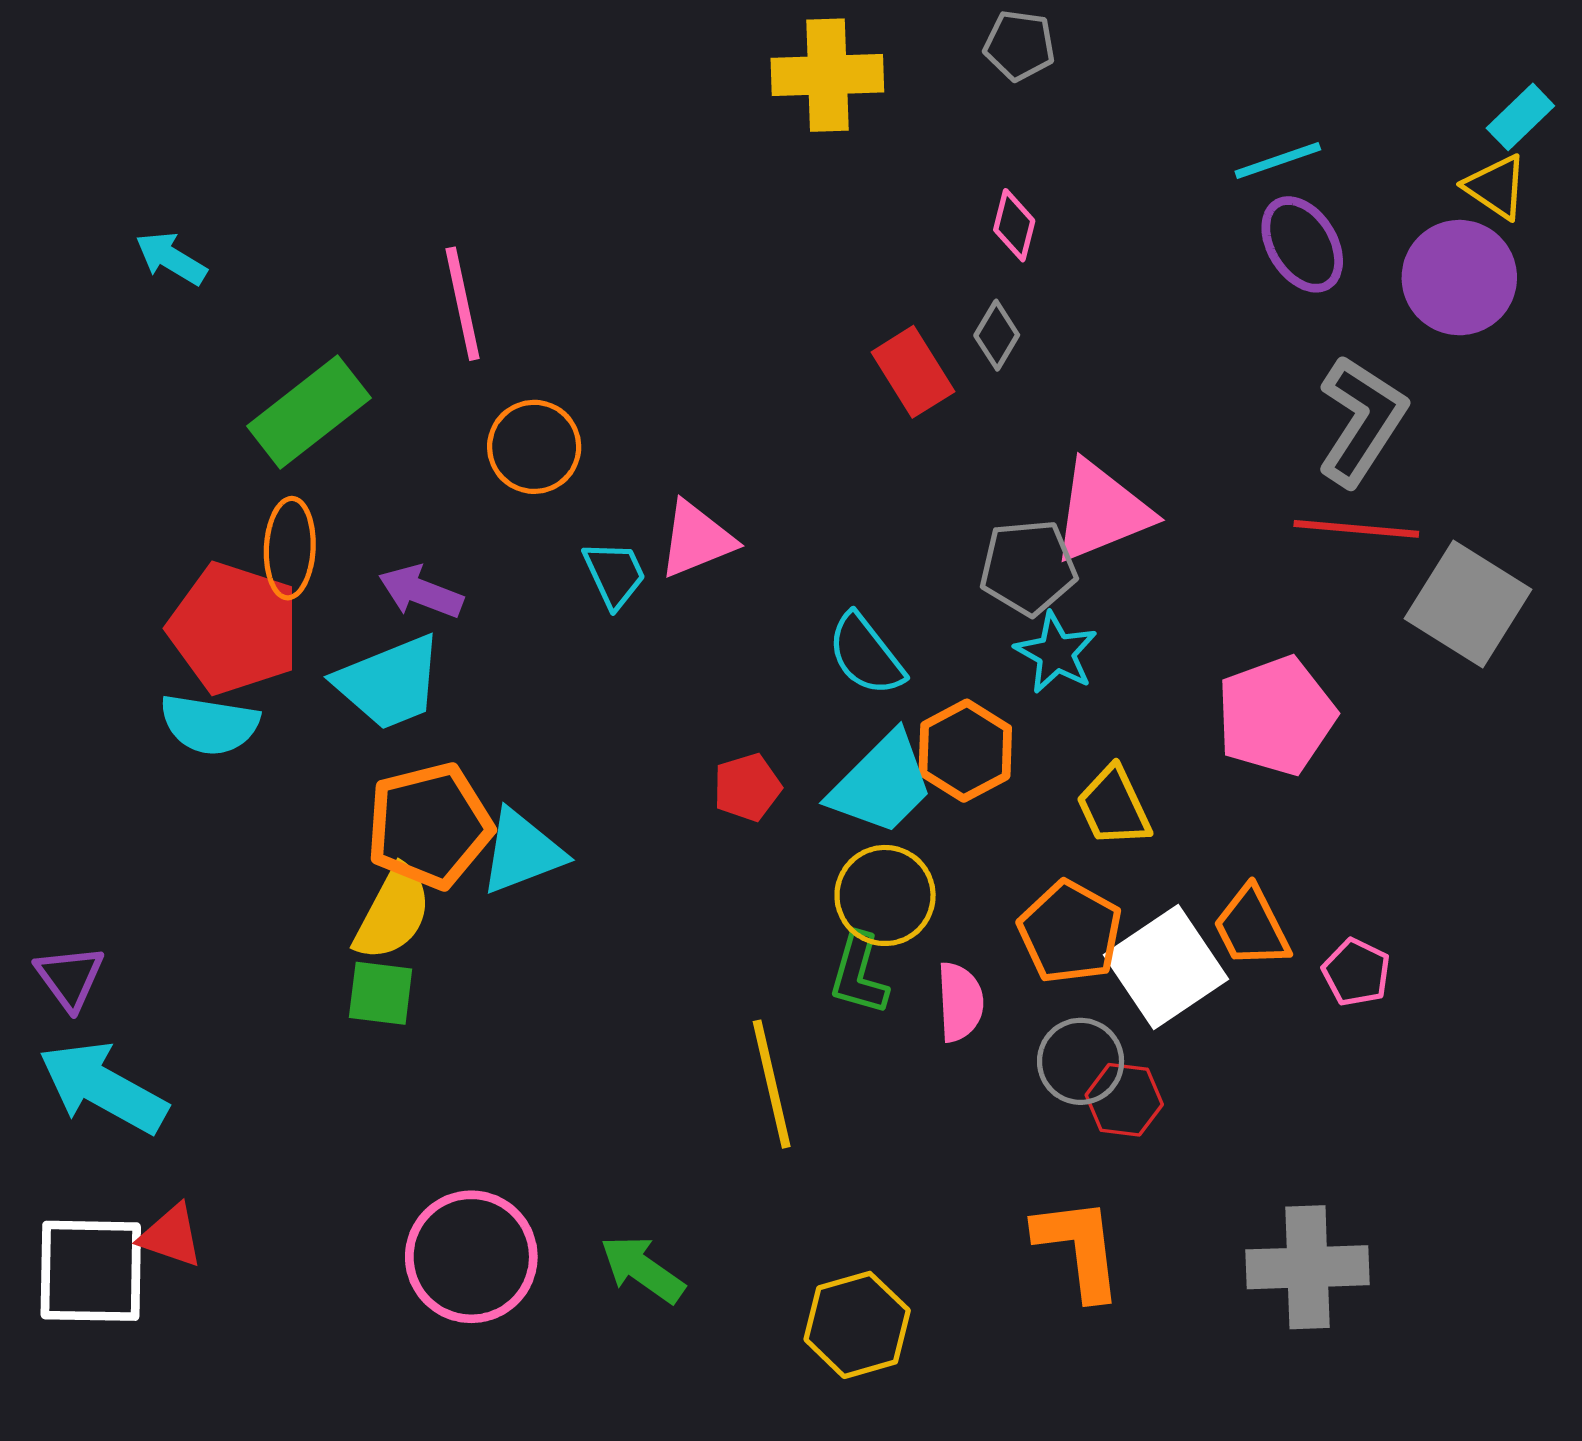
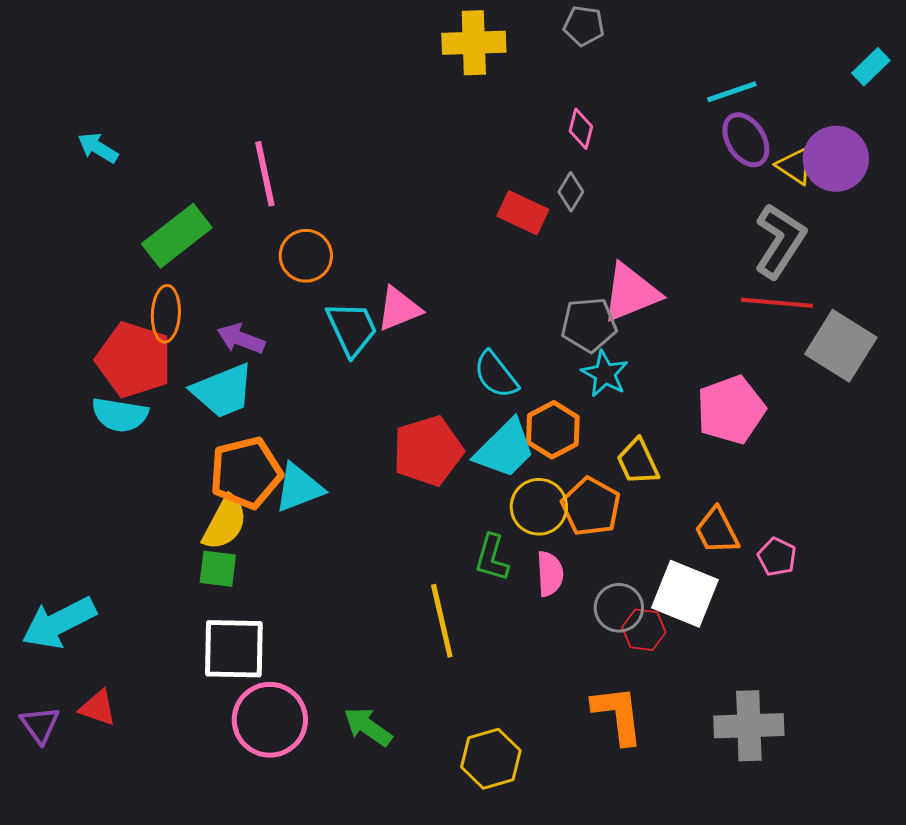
yellow triangle: (1496, 187) -> (795, 166), moved
red rectangle: (913, 372) -> (523, 213), turned -33
cyan trapezoid: (614, 574) -> (352, 329), size x1.4
red pentagon: (747, 787) -> (428, 451), size x1.8
yellow circle: (885, 895) -> (539, 507), moved
orange pentagon: (1070, 932) -> (591, 507), moved
white square: (1166, 967) -> (685, 594), moved, turned -34
purple triangle: (70, 978) -> (40, 725), moved
cyan arrow: (103, 1088) -> (59, 623), turned -56
white square: (91, 1271) -> (234, 649), moved

